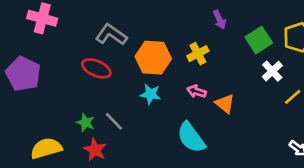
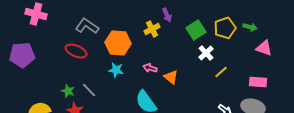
yellow cross: (198, 54) -> (152, 29), moved
purple pentagon: (23, 74) -> (22, 55), turned -30

